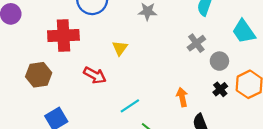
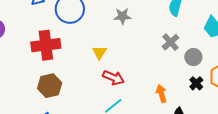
brown hexagon: (39, 75) -> (50, 86), moved
red arrow: (95, 75) -> (113, 78), moved

